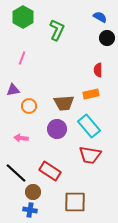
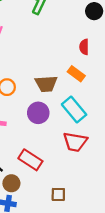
orange rectangle: (91, 94) -> (76, 74), turned 49
brown square: (75, 202) -> (58, 194), size x0.6

